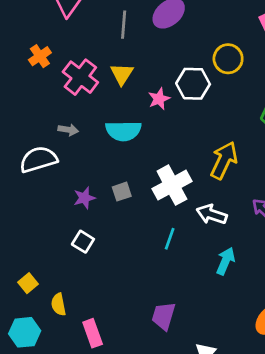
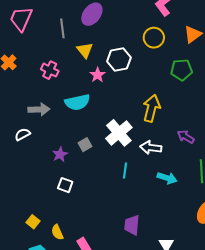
yellow circle: (228, 59) -> (154, 38), moved
yellow triangle: (122, 74) -> (85, 50), moved
pink cross: (80, 77) -> (50, 70), moved, size x0.7
gray arrow: (68, 130) -> (39, 109), size x1.5
white semicircle: (38, 159) -> (23, 134), size x0.6
cyan arrow: (226, 261) -> (167, 178), turned 96

